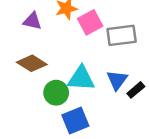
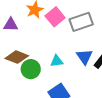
cyan triangle: (81, 78) -> (57, 61), size x0.6
green circle: (56, 93) -> (31, 69), moved

